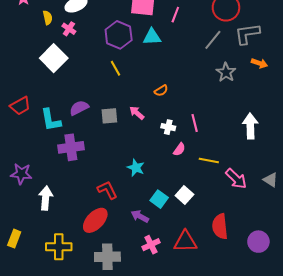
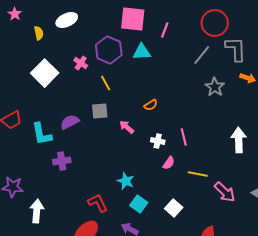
pink cross: (69, 29) -> (81, 63), moved
gray L-shape: (247, 34) -> (236, 49), turned 96
gray square: (109, 116) -> (100, 111), moved
purple cross: (71, 147) -> (62, 161), size x0.7
cyan square: (159, 199) -> (139, 204), moved

